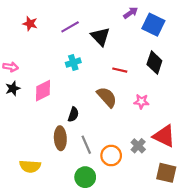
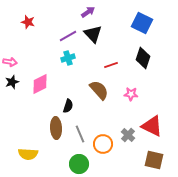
purple arrow: (131, 13) -> (88, 12), moved
purple line: (70, 27) -> (68, 36), moved
red line: (120, 70) -> (111, 65), turned -32

